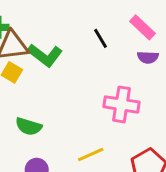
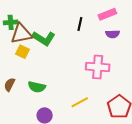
pink rectangle: (143, 27) -> (107, 14), turned -60
black line: (101, 38) -> (80, 24), turned 48

